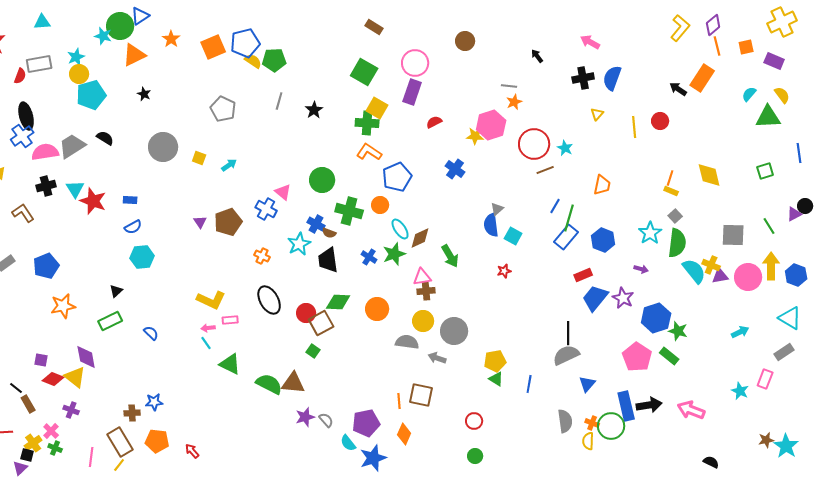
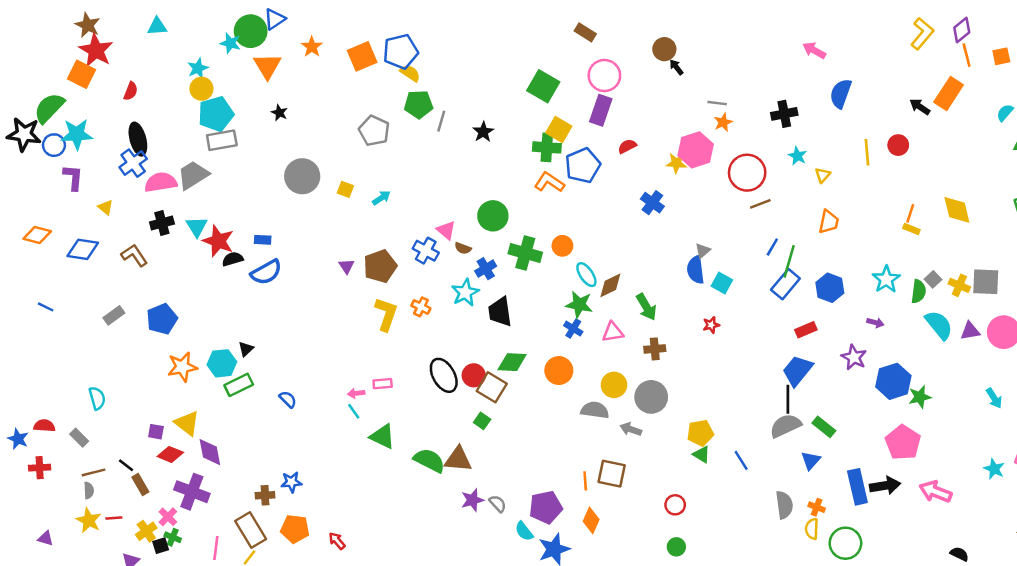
brown rectangle: (374, 27) -> (585, 32), moved
orange triangle: (134, 55) -> (267, 66), turned -35
black arrow: (537, 56) -> (676, 67), moved
green pentagon: (274, 60) -> (419, 104), moved
gray rectangle: (39, 64) -> (222, 140), moved
black cross: (583, 78) -> (784, 114), moved
yellow triangle: (597, 114) -> (823, 175), moved
black semicircle: (105, 138) -> (233, 259), moved, turned -48
cyan star: (565, 148) -> (797, 156), moved
blue pentagon: (397, 177) -> (583, 165), moved
gray square: (675, 216) -> (933, 279), moved
blue cross: (316, 224) -> (486, 269), turned 30
blue semicircle: (133, 227) -> (266, 272), size x1.5
brown semicircle: (329, 233) -> (463, 248), moved
green semicircle: (677, 243) -> (919, 291), size x0.7
green star: (394, 254) -> (579, 305), turned 30
cyan hexagon: (142, 257) -> (222, 363), moved
blue cross: (369, 257) -> (573, 329), moved
yellow cross: (711, 265) -> (959, 285), moved
brown cross: (426, 291) -> (655, 349), moved
blue trapezoid: (595, 298) -> (797, 371), moved
yellow L-shape: (211, 300) -> (386, 314), moved, turned -96
black ellipse: (269, 300) -> (444, 375), moved
brown square: (321, 323) -> (492, 387), turned -30
green star: (678, 331) -> (920, 397), turned -30
cyan arrow: (740, 332) -> (994, 398), turned 84
green rectangle: (669, 356) -> (824, 427), moved
purple diamond: (86, 357) -> (210, 452), moved
pink pentagon: (637, 357) -> (903, 442), moved
yellow triangle: (75, 377) -> (187, 423), moved
blue line: (529, 384) -> (741, 460), turned -42
purple cross: (71, 410) -> (192, 492), size x1.8
green circle: (611, 426) -> (845, 543), moved
black square: (27, 455) -> (161, 546), moved, turned -32

